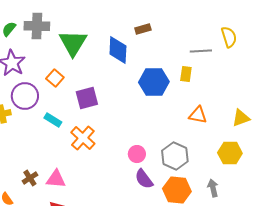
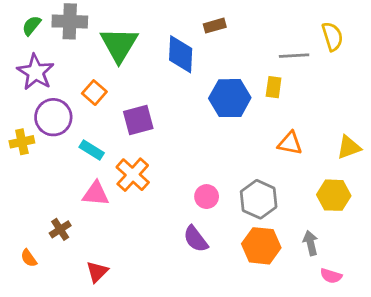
pink triangle: (56, 179) -> (96, 194), moved
purple semicircle: (144, 179) -> (196, 239), moved

